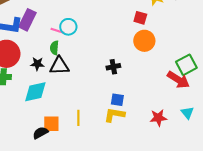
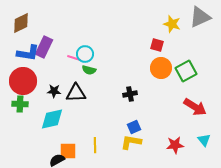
green semicircle: (54, 48) -> (89, 70), moved, turned -80
green square: (186, 65) -> (186, 71), moved
blue square: (117, 100) -> (134, 127), turned -32

